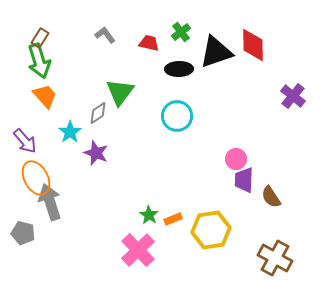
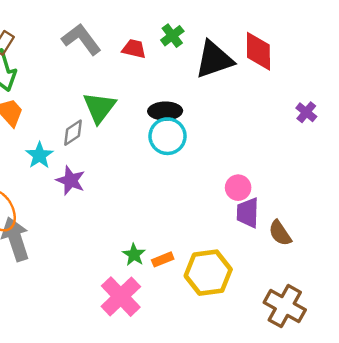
gray L-shape: (105, 35) -> (81, 39), size x1.6
black ellipse: (179, 69) -> (165, 111), moved
purple cross: (293, 96) -> (306, 112), size x0.7

